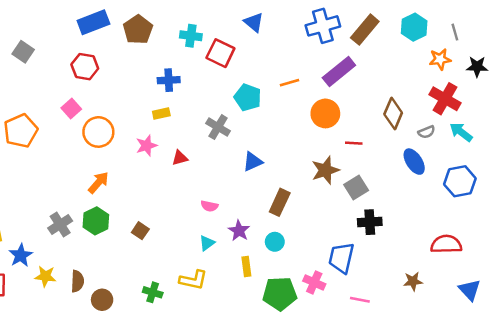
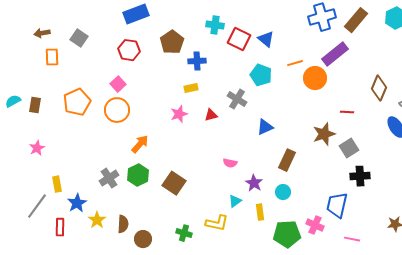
blue triangle: (254, 22) -> (266, 39), moved
brown pentagon: (138, 30) -> (172, 42), moved
orange circle: (325, 113) -> (315, 78), moved
orange circle: (98, 132) -> (117, 110), moved
red triangle: (180, 158) -> (211, 115), moved
brown square: (140, 231) -> (174, 183), size x1.6
cyan triangle: (207, 243) -> (235, 201), moved
yellow star: (45, 276) -> (97, 220), turned 30

